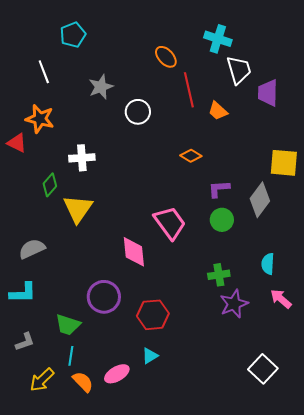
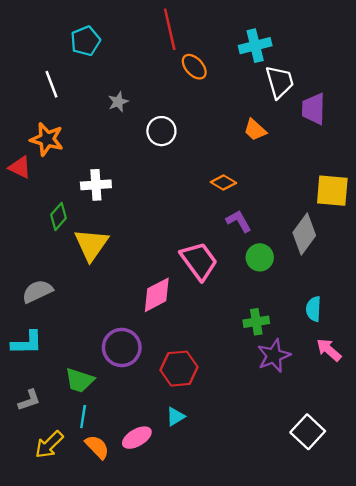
cyan cross: (218, 39) -> (255, 46), turned -32
gray star: (101, 87) -> (118, 102), size x0.7
red line: (189, 90) -> (170, 29), moved
purple L-shape: (219, 189) -> (239, 221), moved, turned 65
pink diamond: (134, 252) -> (157, 295), turned 68

